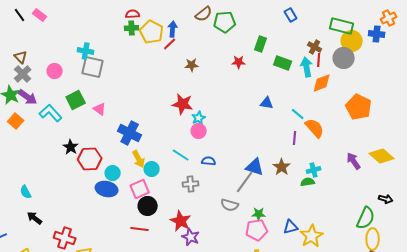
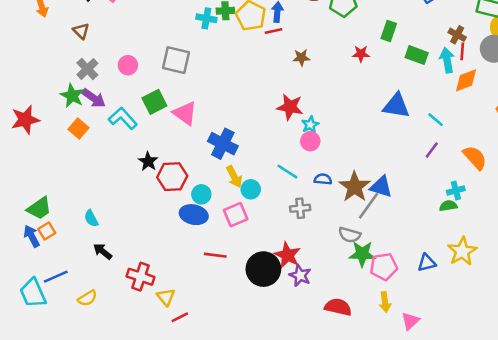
red line: (170, 44) -> (274, 31), turned 32
cyan cross: (86, 51) -> (206, 18), moved
brown triangle: (21, 57) -> (81, 31), moved
blue triangle: (267, 103) -> (396, 106), size x1.6
pink triangle: (100, 109) -> (185, 113), size x1.5
orange semicircle: (315, 128) -> (475, 158), moved
purple line: (295, 138) -> (432, 150), turned 32
brown star: (282, 167) -> (355, 187), moved, size x1.4
black circle: (148, 206) -> (263, 269), moved, size x1.4
green star: (259, 214) -> (362, 254), moved, size x1.5
red line: (140, 229) -> (215, 255), moved
yellow star: (312, 236) -> (462, 251), moved

